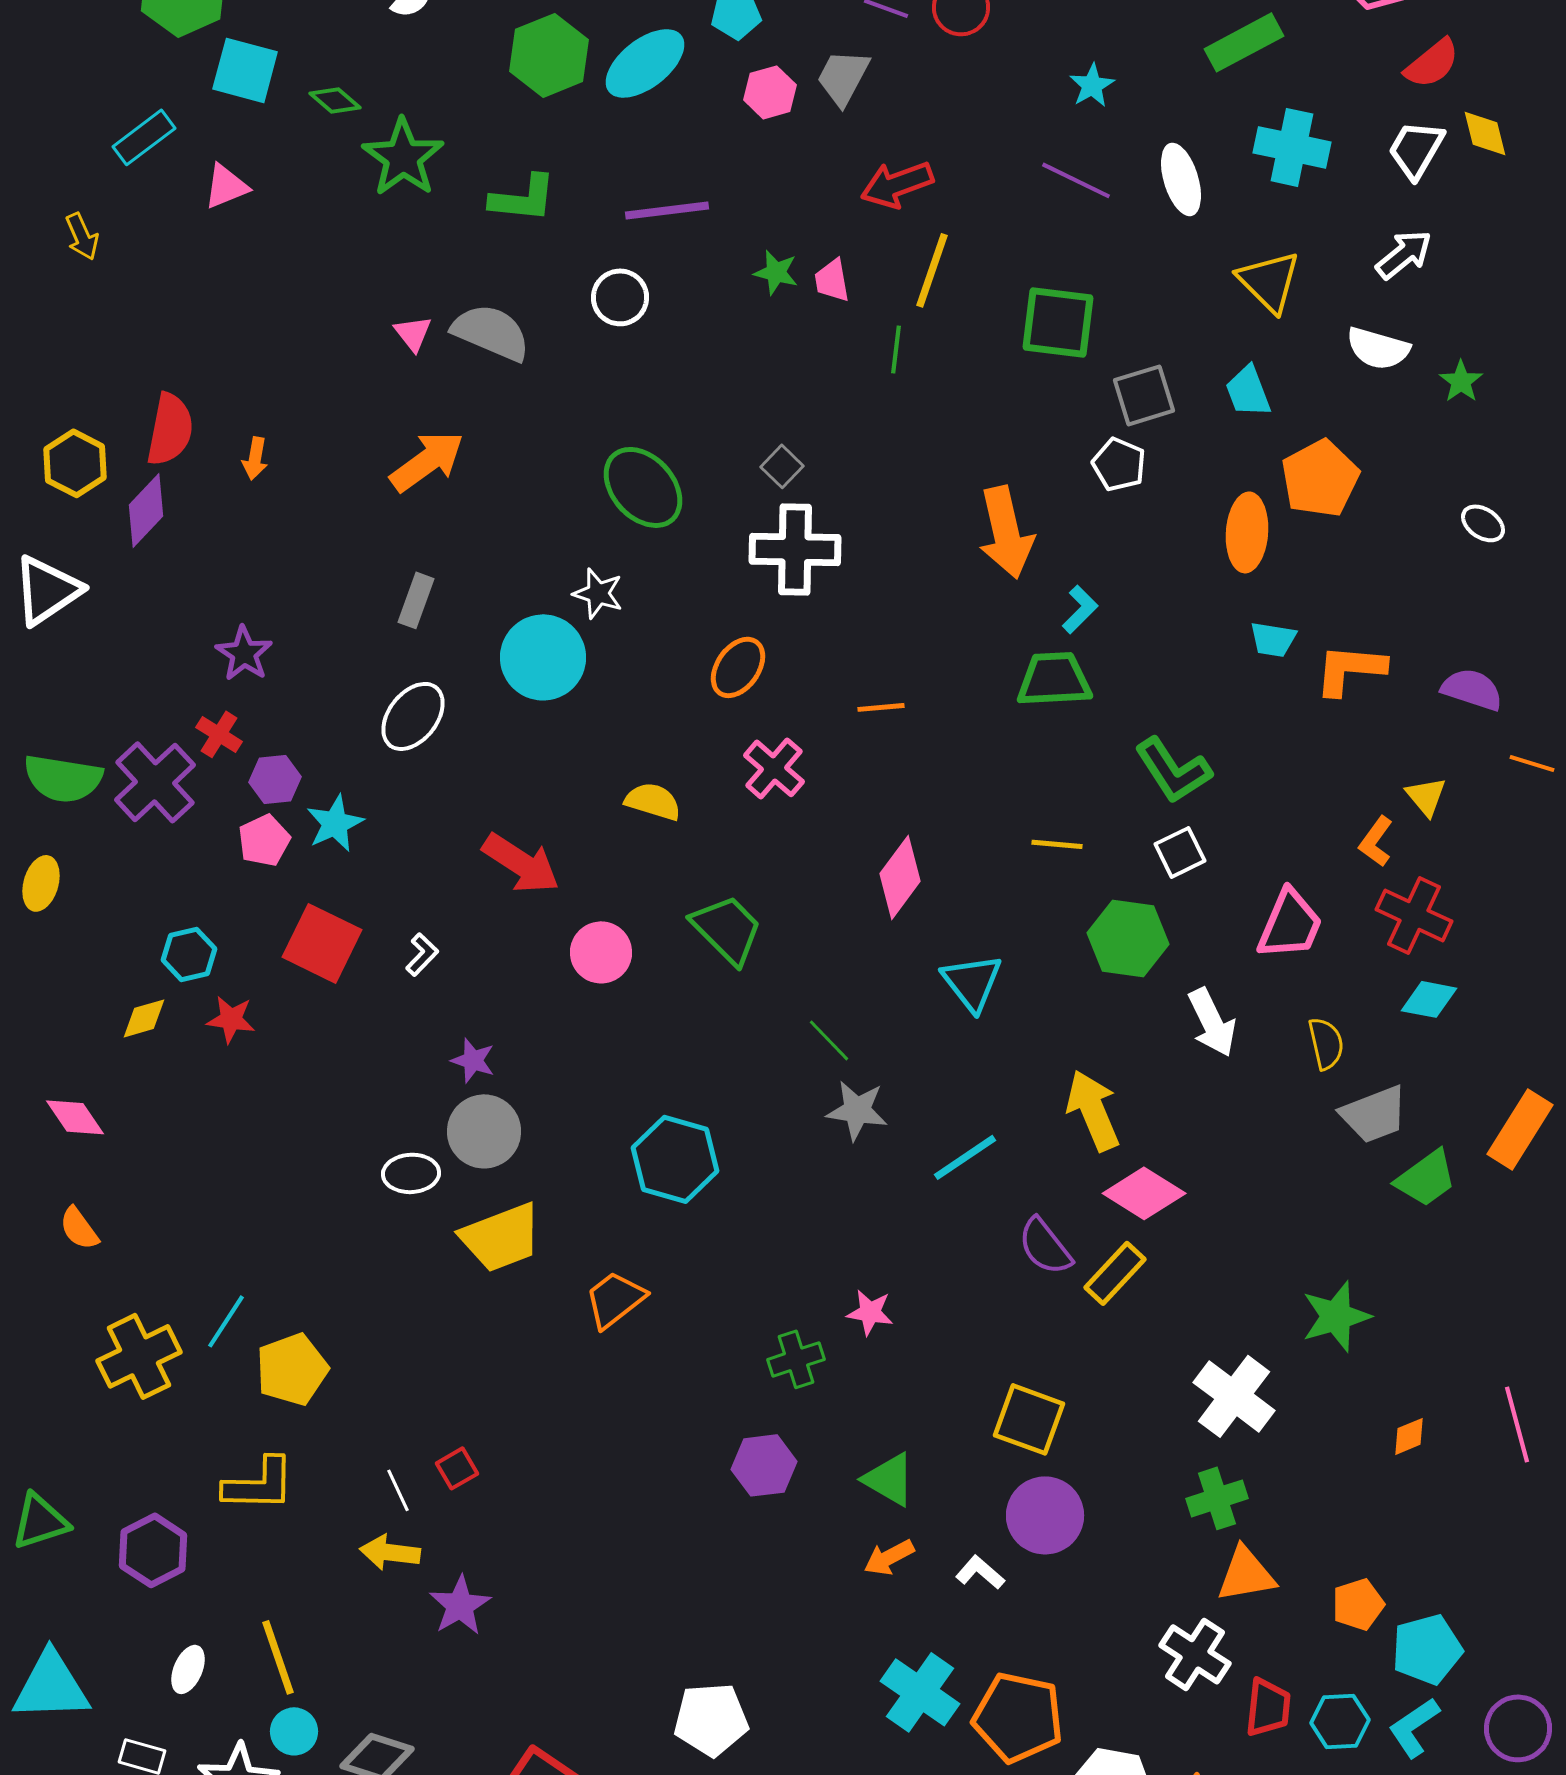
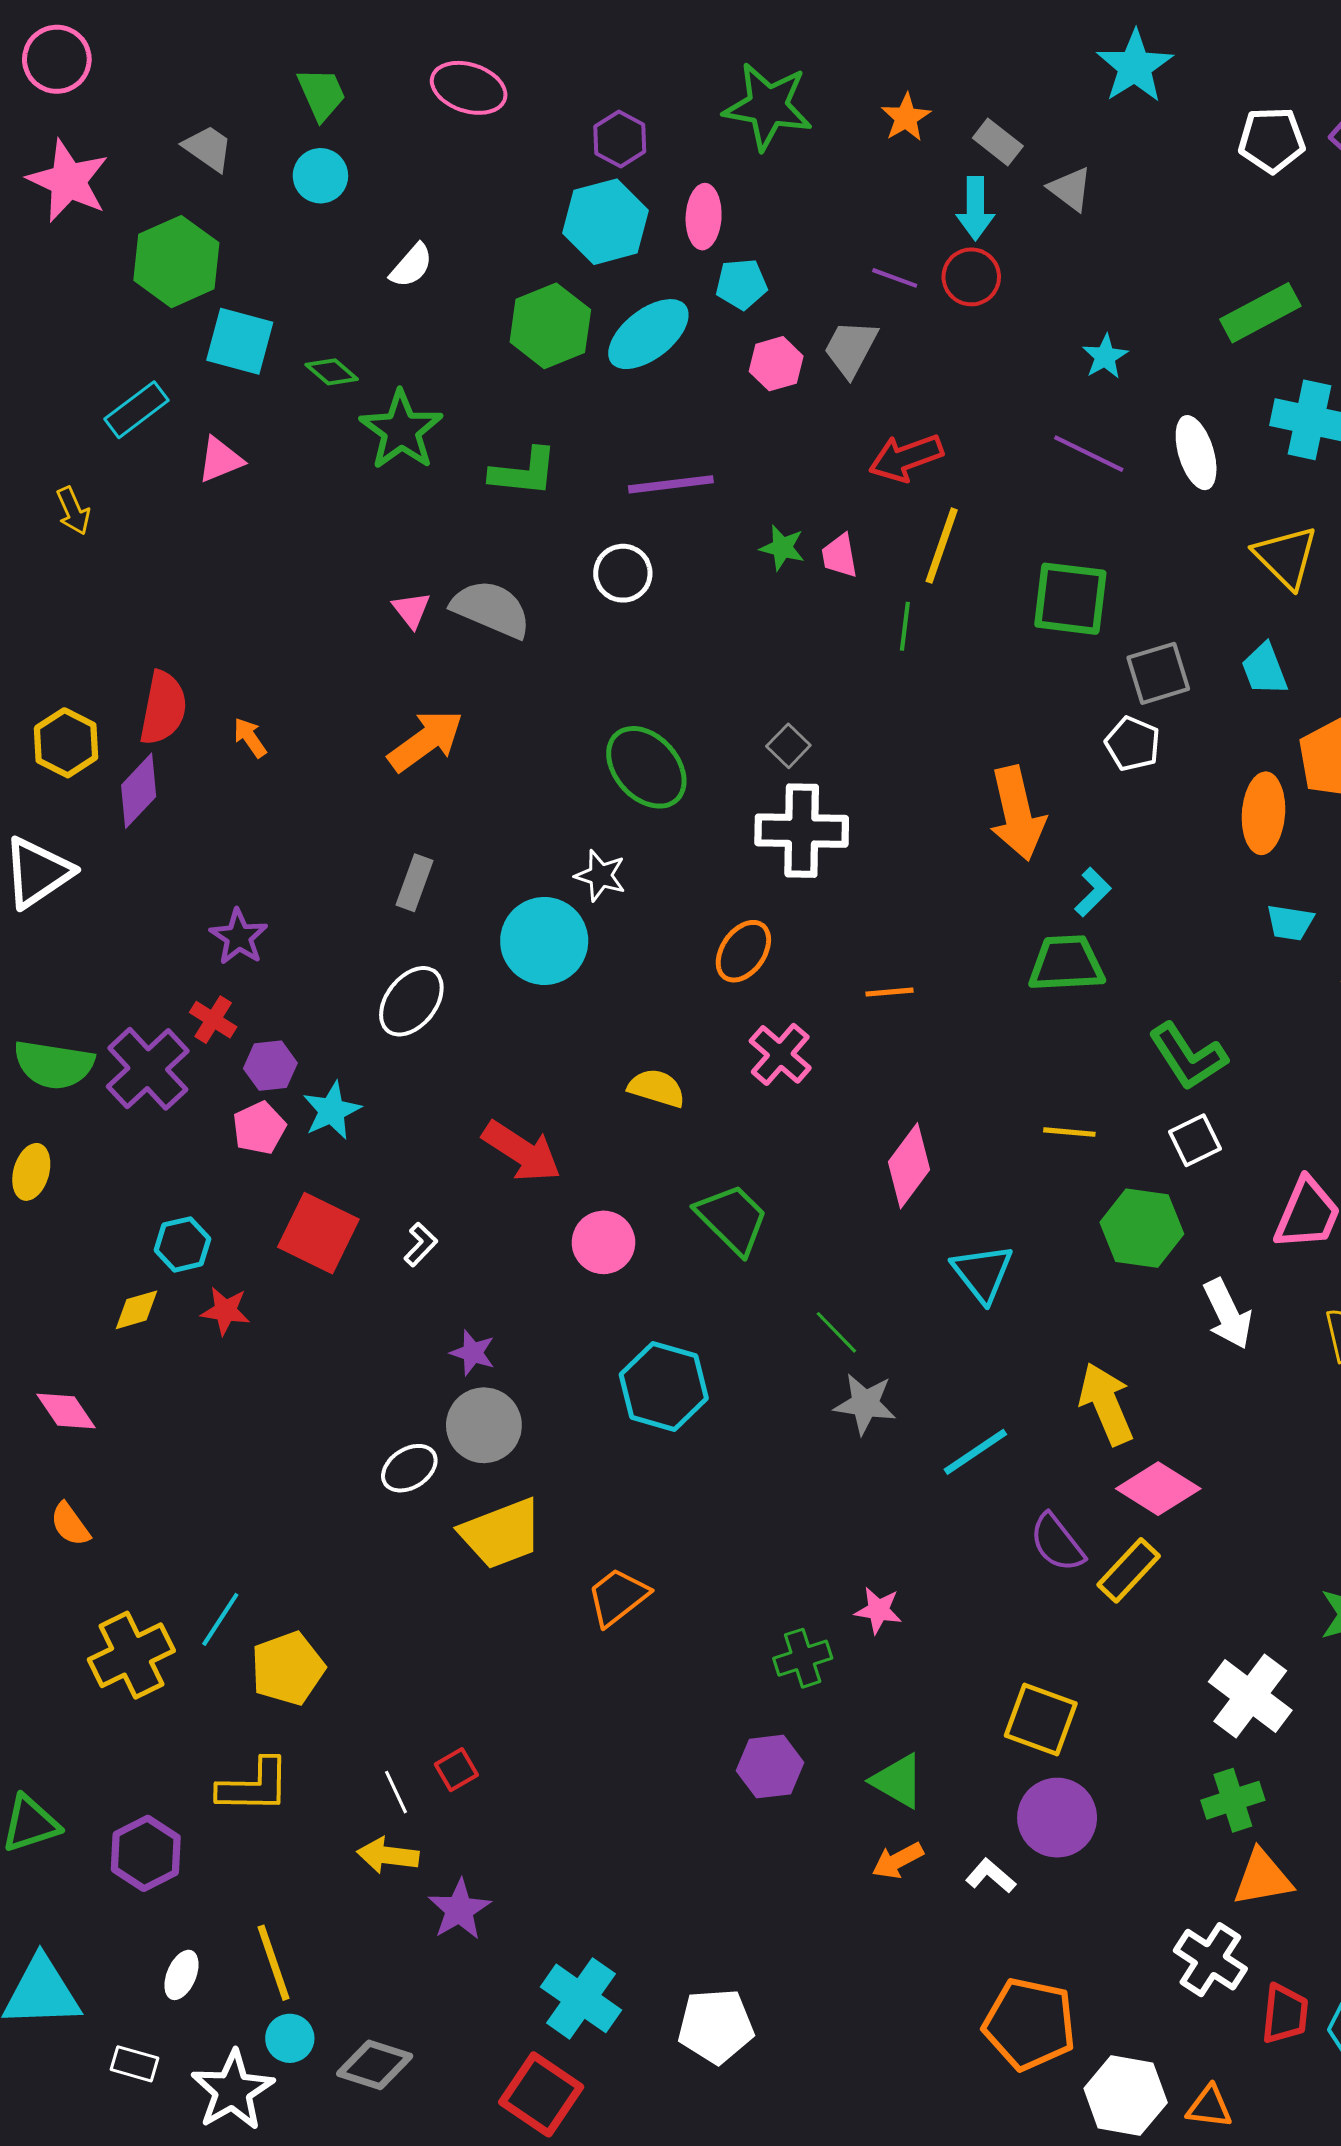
orange arrow: (255, 458) -> (250, 738), turned 135
cyan hexagon: (675, 1159) -> (664, 1386), moved
white ellipse: (411, 1173) -> (409, 1468), turned -30
cyan cross: (920, 1692) -> (581, 1998), moved

